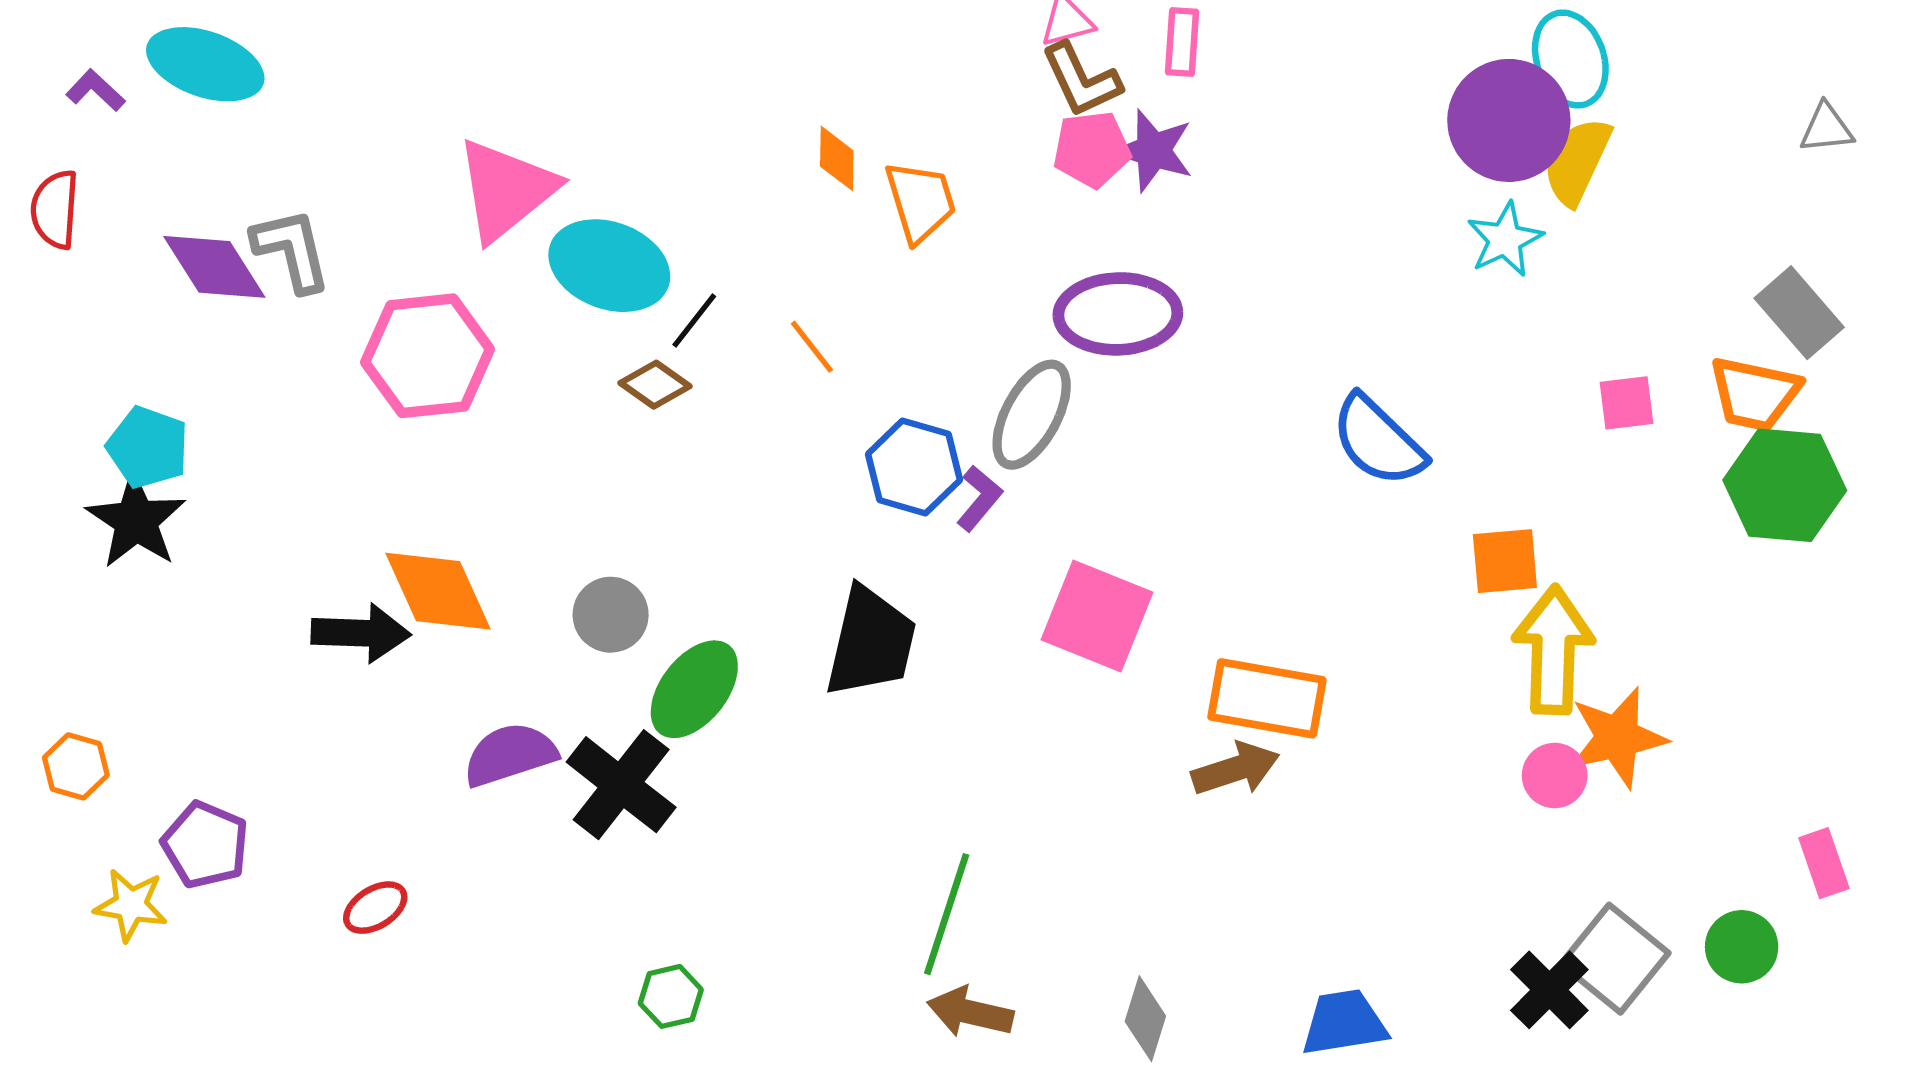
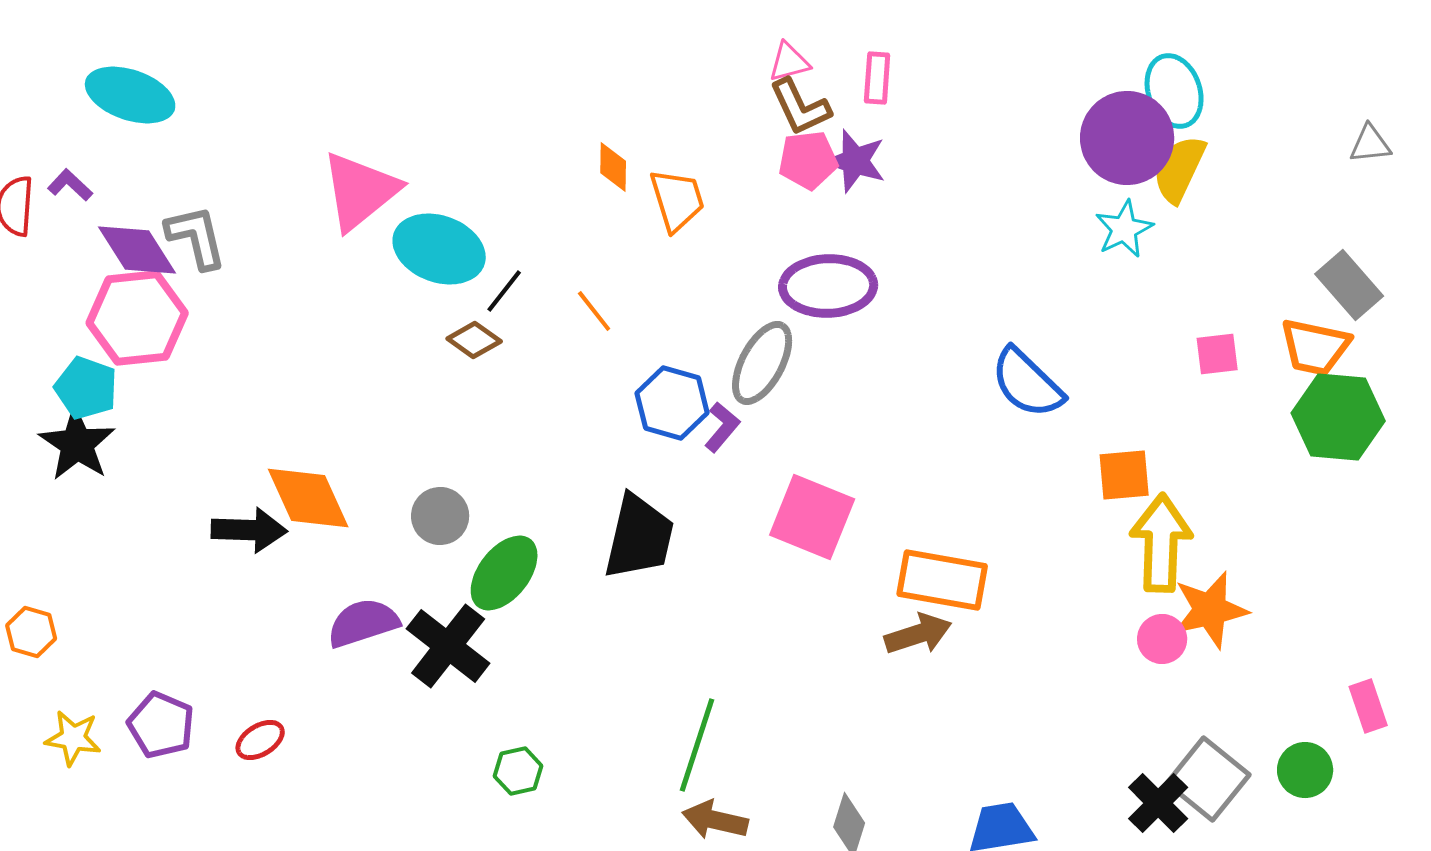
purple L-shape: (95, 90) -> (70, 185), moved
pink hexagon: (428, 356) -> (137, 318), moved
purple pentagon: (205, 845) -> (161, 725), moved
green hexagon: (671, 996) -> (518, 771), moved

